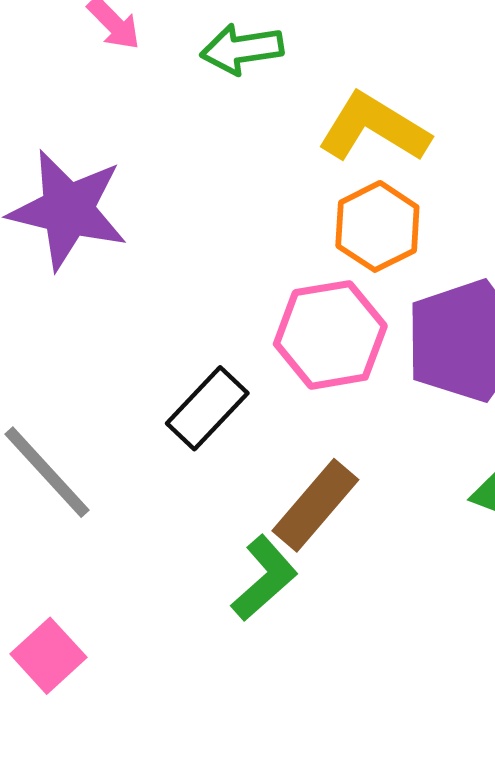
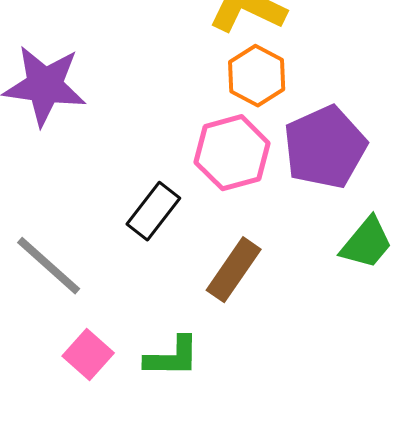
green L-shape: (264, 578) -> (172, 357), moved, turned 48
pink square: (48, 656) -> (88, 354), moved

